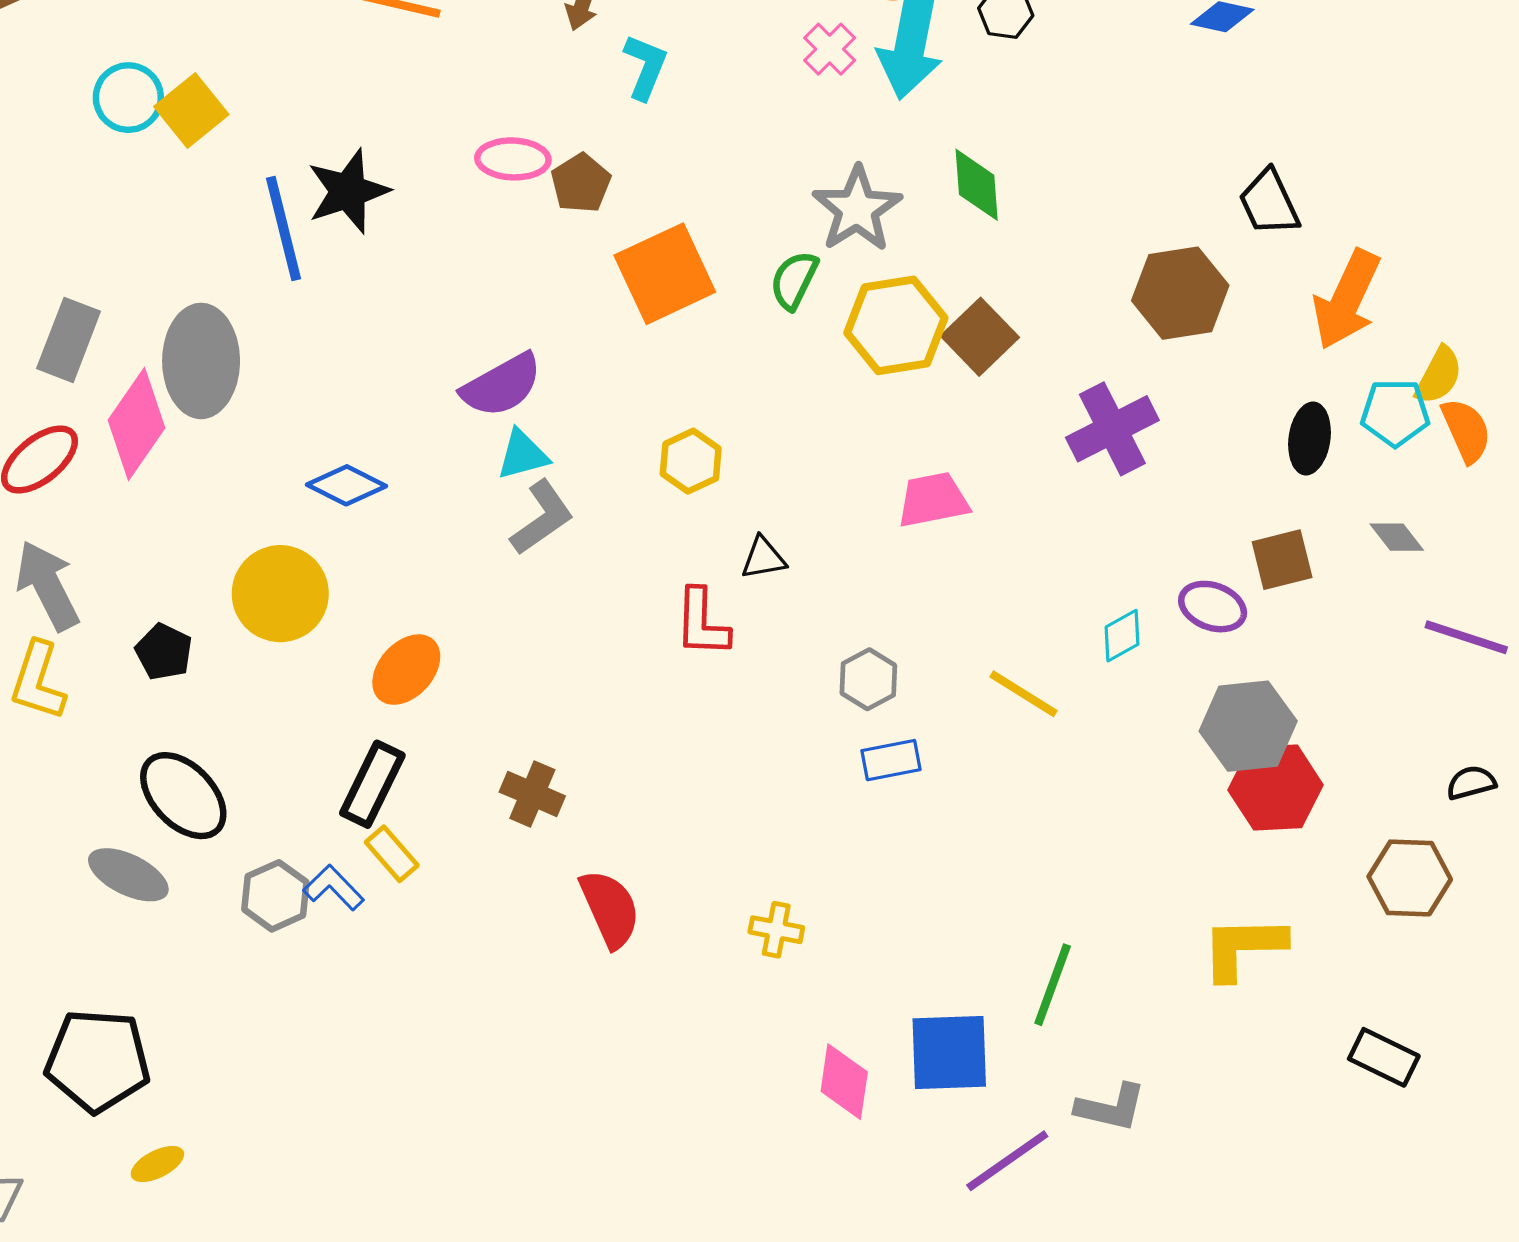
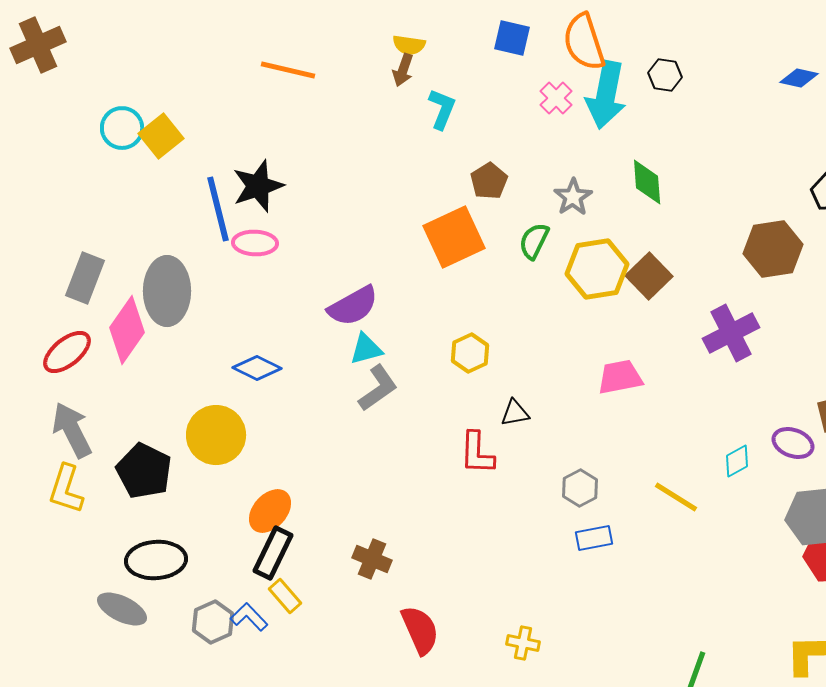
pink ellipse: (513, 159) -> (255, 243), moved
brown pentagon: (581, 183) -> (489, 181), moved
gray star: (857, 209) -> (573, 197), size x0.7
black pentagon: (164, 652) -> (144, 471), size x1.6
orange ellipse: (406, 670) -> (270, 511), moved
black ellipse: (183, 796) -> (156, 560), turned -50

